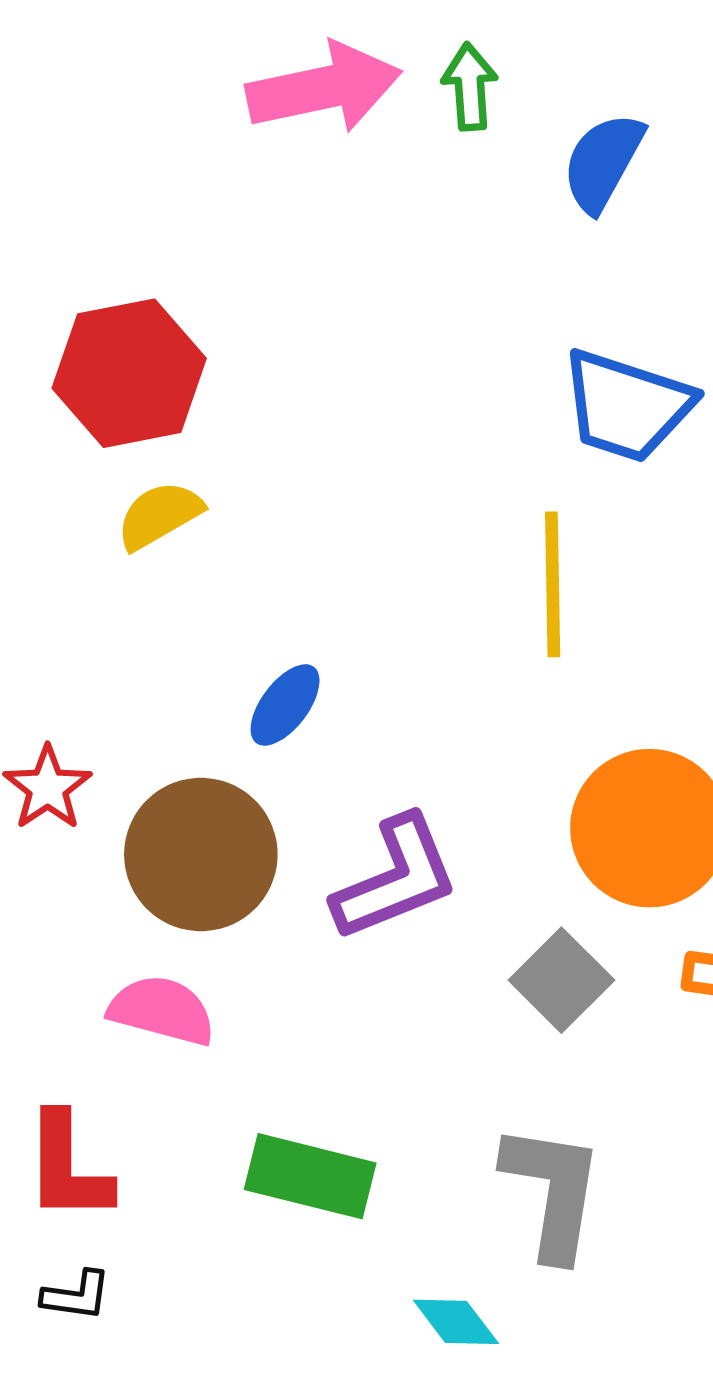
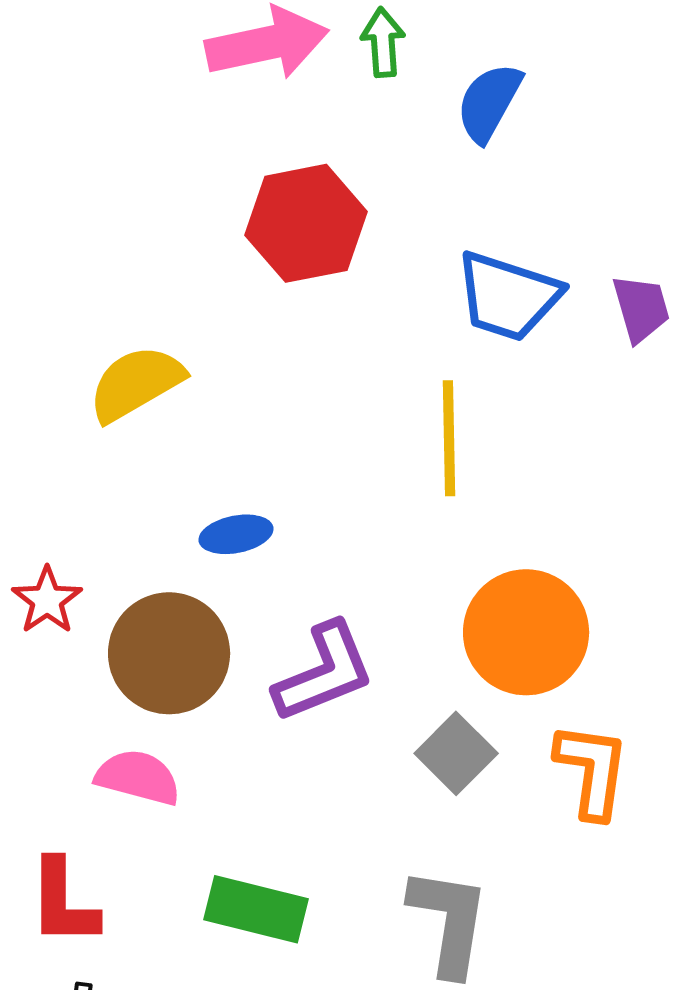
red hexagon: (129, 373) -> (306, 223), moved
yellow semicircle: (159, 515) -> (136, 383), size x1.4
blue ellipse: (285, 705) -> (236, 534), turned 42

